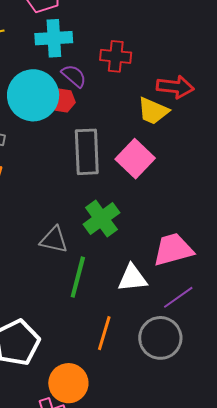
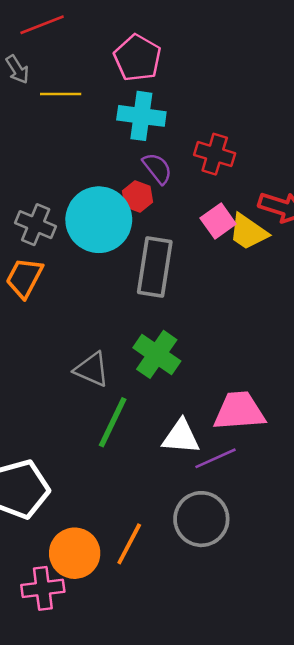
cyan circle: (33, 95) -> (99, 220), moved
pink square: (135, 159) -> (218, 221), moved, size x0.7
green cross: (101, 219) -> (157, 354), turned -30
purple line: (178, 297) -> (216, 458), moved
orange line: (104, 333) -> (129, 544), moved

